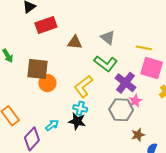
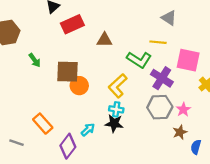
gray triangle: (108, 38) -> (169, 18), moved
yellow line: (144, 48) -> (158, 42), moved
pink star: (135, 101) -> (183, 110), moved

